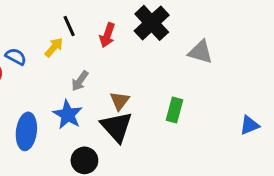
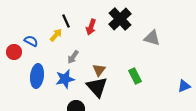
green rectangle: (175, 110) -> (135, 76), turned -42
blue star: (68, 115) -> (65, 79), turned 30
blue ellipse: (26, 131) -> (37, 76), moved

